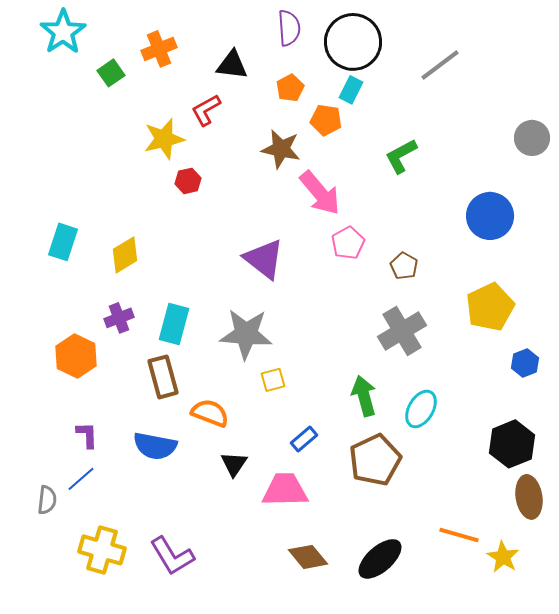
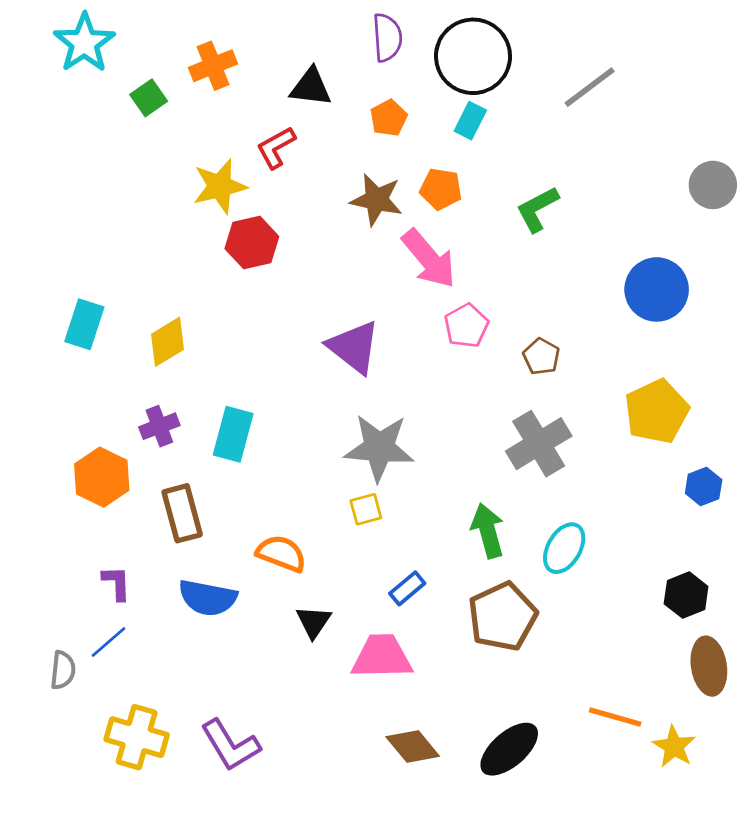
orange pentagon: (326, 120) -> (441, 189), moved
red hexagon: (188, 181) -> (252, 243), size x1.5
gray star: (246, 334) -> (379, 448), moved
brown rectangle: (163, 377) -> (182, 513), moved
black hexagon: (512, 444) -> (686, 595), size x0.7

